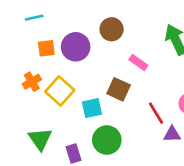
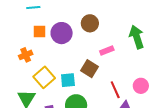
pink rectangle: (138, 62) -> (107, 51), turned -64
yellow square: (60, 91) -> (44, 77), moved

